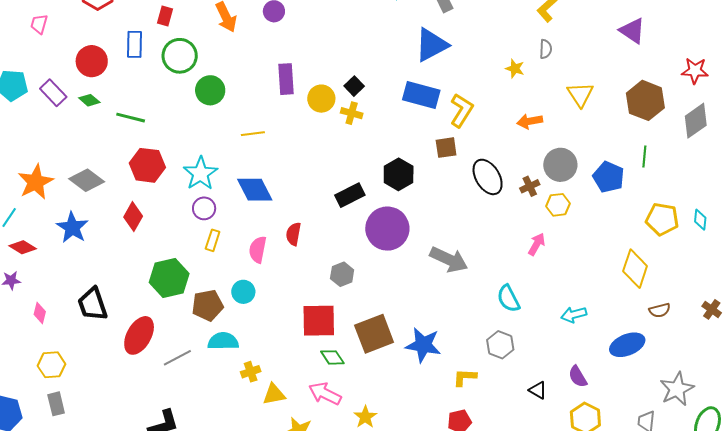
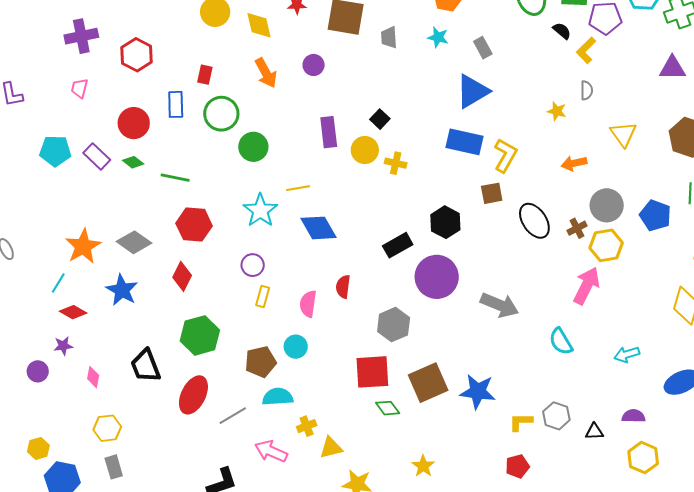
purple triangle: (632, 31) -> (672, 68), turned -32
black square: (354, 86) -> (380, 119), moved
cyan star: (200, 173) -> (260, 210), moved
blue diamond: (255, 190) -> (318, 228), moved
yellow hexagon: (558, 205) -> (606, 245), size x1.4
pink arrow: (537, 244) -> (587, 286), size x1.6
gray hexagon: (342, 274) -> (394, 325), size x1.4
green hexagon: (169, 278) -> (200, 335), moved
gray hexagon: (500, 345) -> (556, 416), moved
purple semicircle: (578, 377) -> (634, 416), turned 125
black triangle: (538, 390) -> (594, 432), turned -30
pink arrow: (325, 394) -> (271, 451), moved

